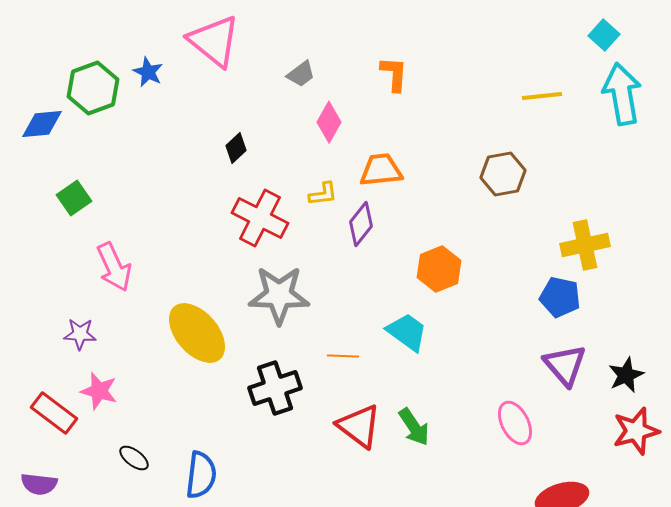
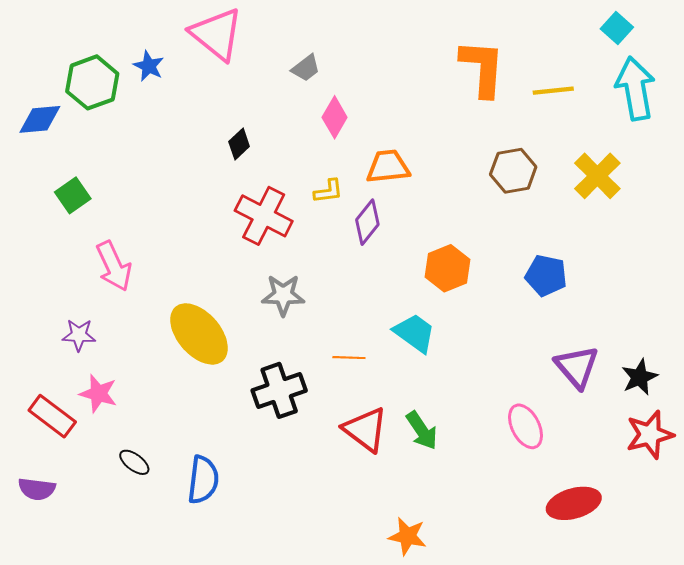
orange L-shape: (394, 74) -> (482, 68), moved, size x1.6
yellow cross: (585, 245) -> (597, 176), moved, turned -33
gray star: (279, 295) -> (283, 295), size x0.7
blue pentagon: (560, 297) -> (546, 275), moved

